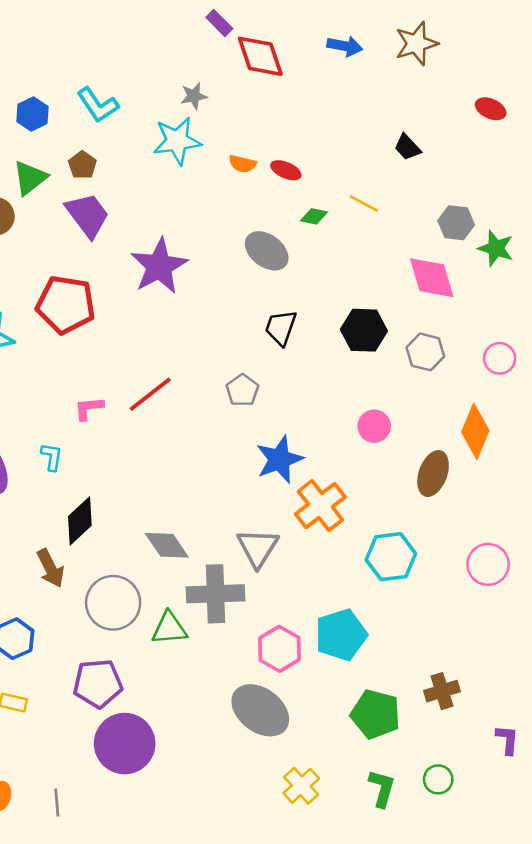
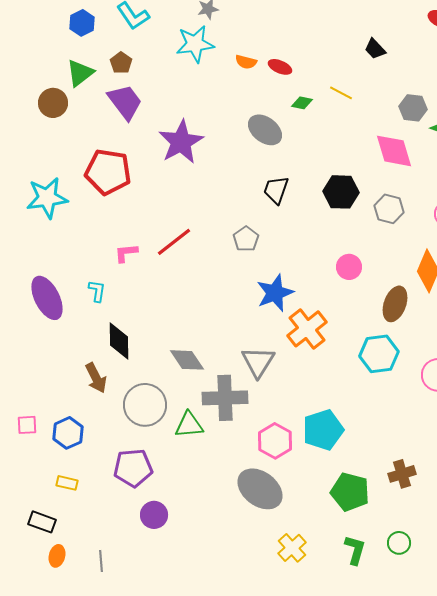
black diamond: (80, 521) -> (119, 341), turned -48
cyan hexagon: (391, 557) -> (379, 354), moved
purple circle: (125, 744) -> (154, 515), size x0.6

